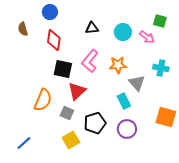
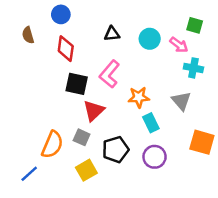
orange star: (118, 65) -> (139, 97), moved
cyan cross: (161, 68) -> (193, 68), moved
gray triangle: (137, 83) -> (181, 101), moved
orange semicircle: (43, 100) -> (52, 145), moved

